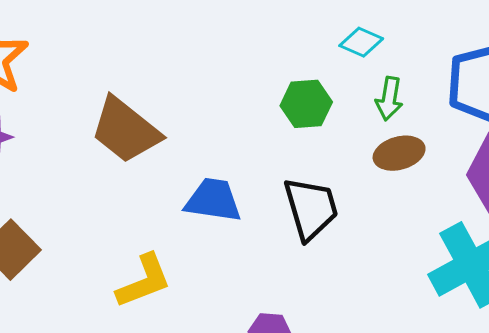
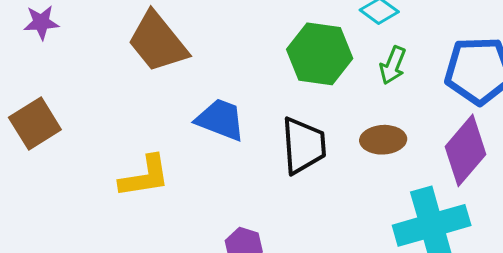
green hexagon: (306, 104) -> (320, 54), size x1.4
brown ellipse: (399, 153) -> (383, 140), moved

